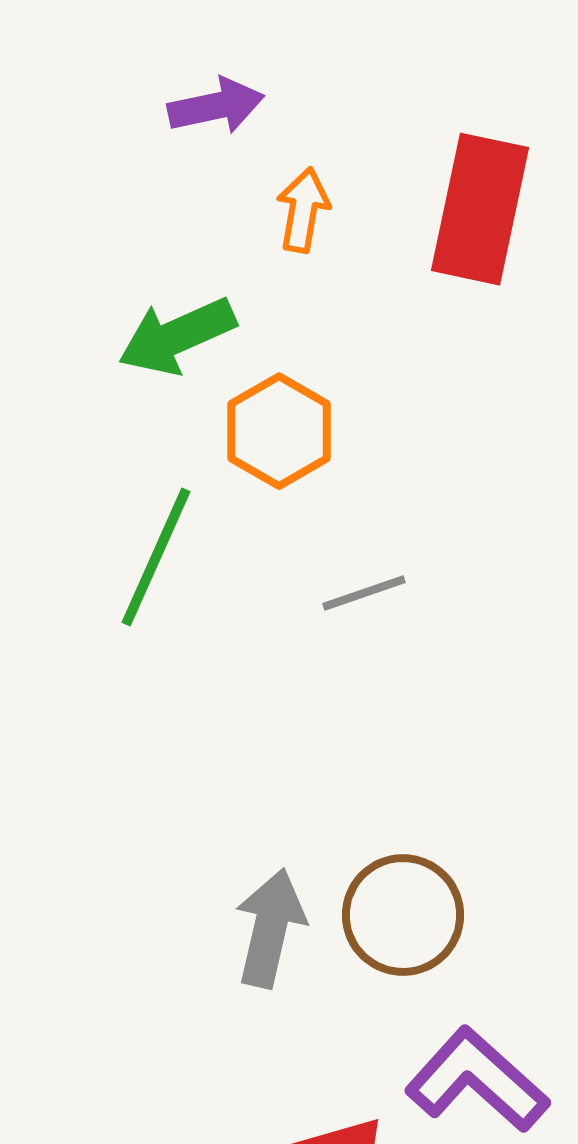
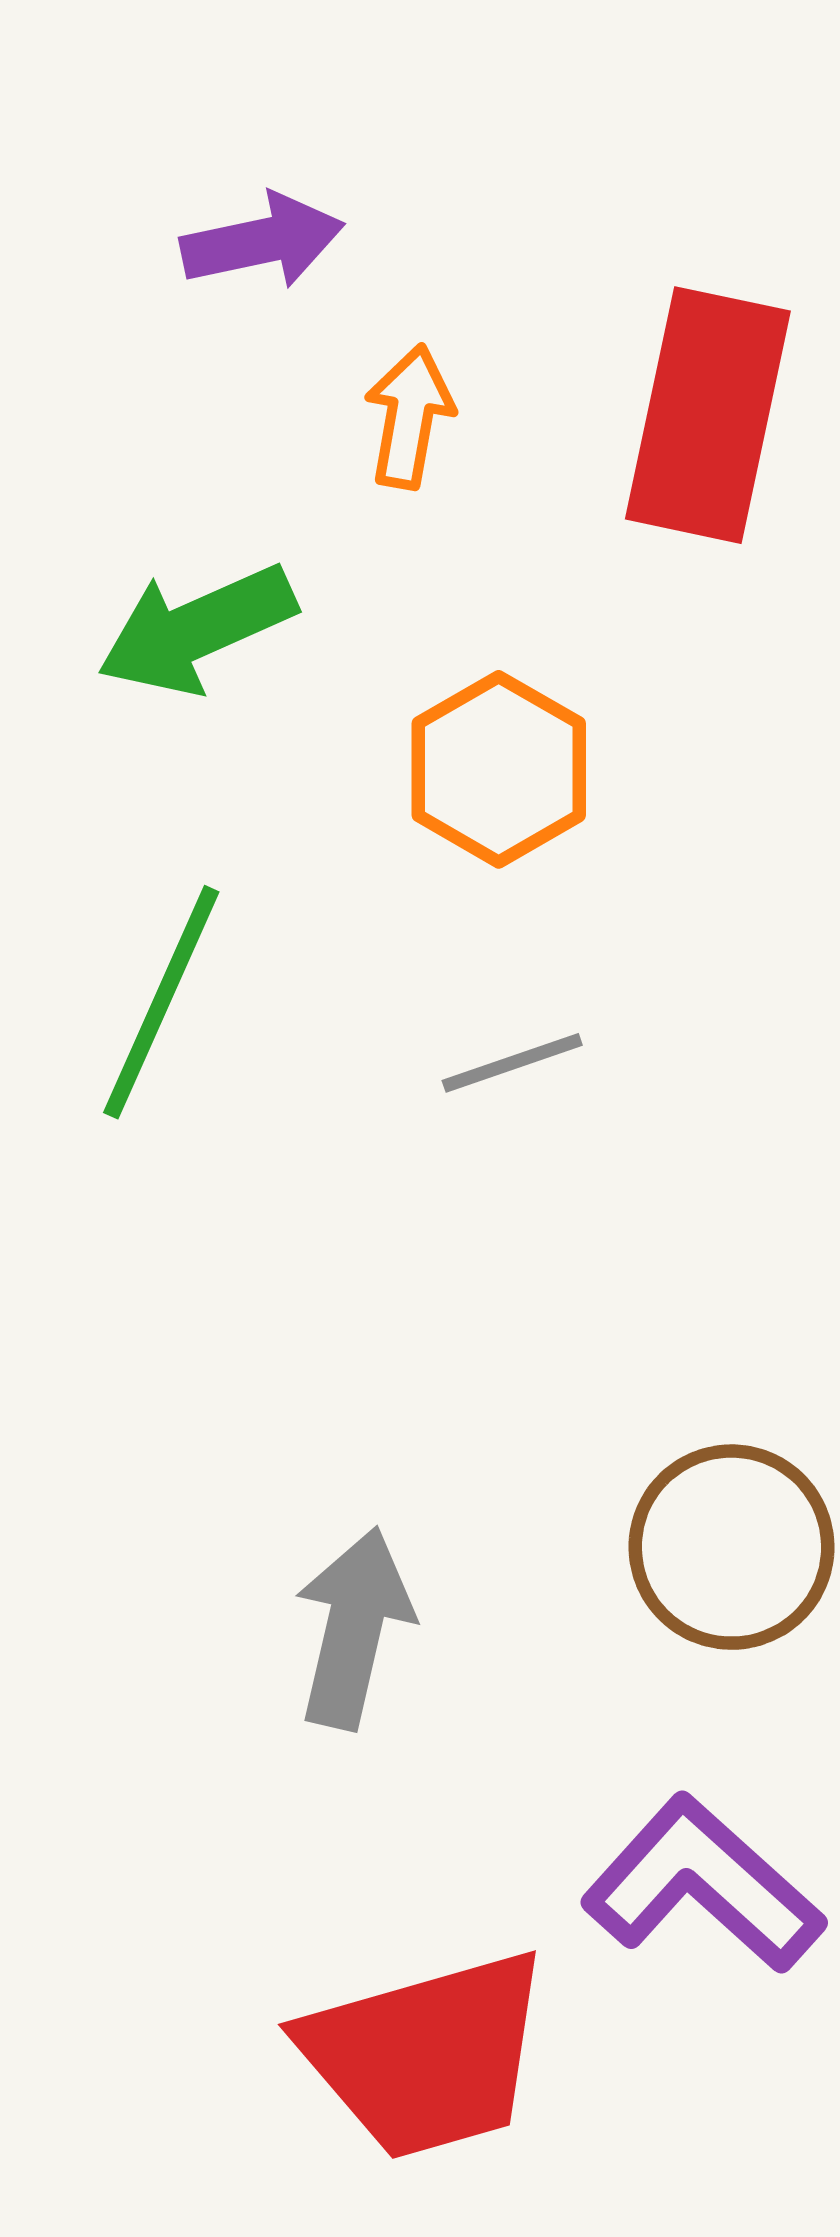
orange hexagon: (279, 431) -> (499, 769), moved
brown circle: (403, 915) -> (731, 1547), moved

